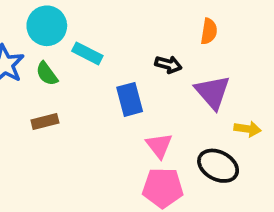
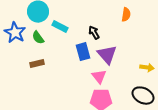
black arrow: (168, 64) -> (94, 33), moved, turned -136
purple triangle: (213, 92) -> (107, 55), moved
black ellipse: (218, 166) -> (143, 96), moved

